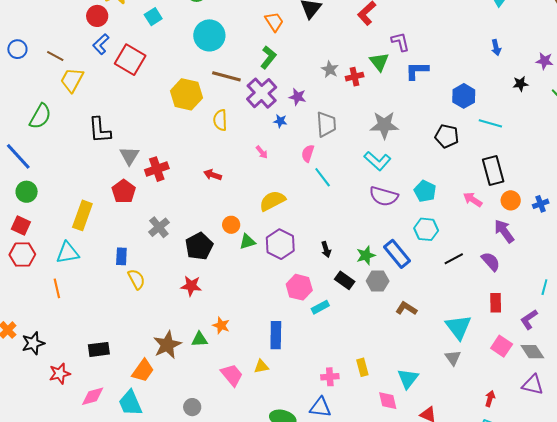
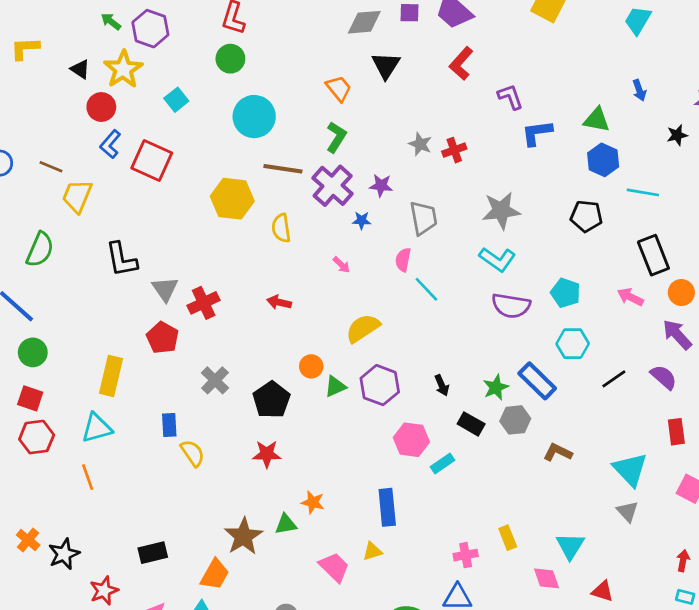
green triangle: (379, 62) -> (597, 120), moved, turned -35

